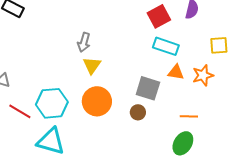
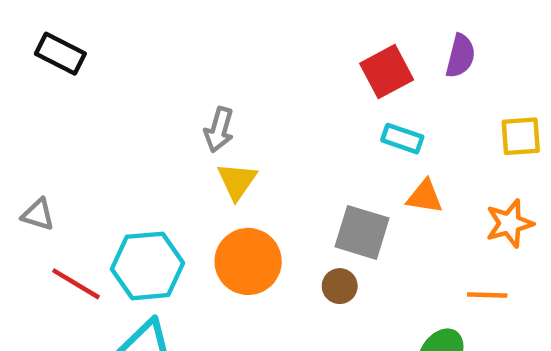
cyan rectangle: (166, 46) -> (402, 139), size x0.7
orange star: (203, 75) -> (510, 223), moved
orange line: (189, 116) -> (487, 295), moved

